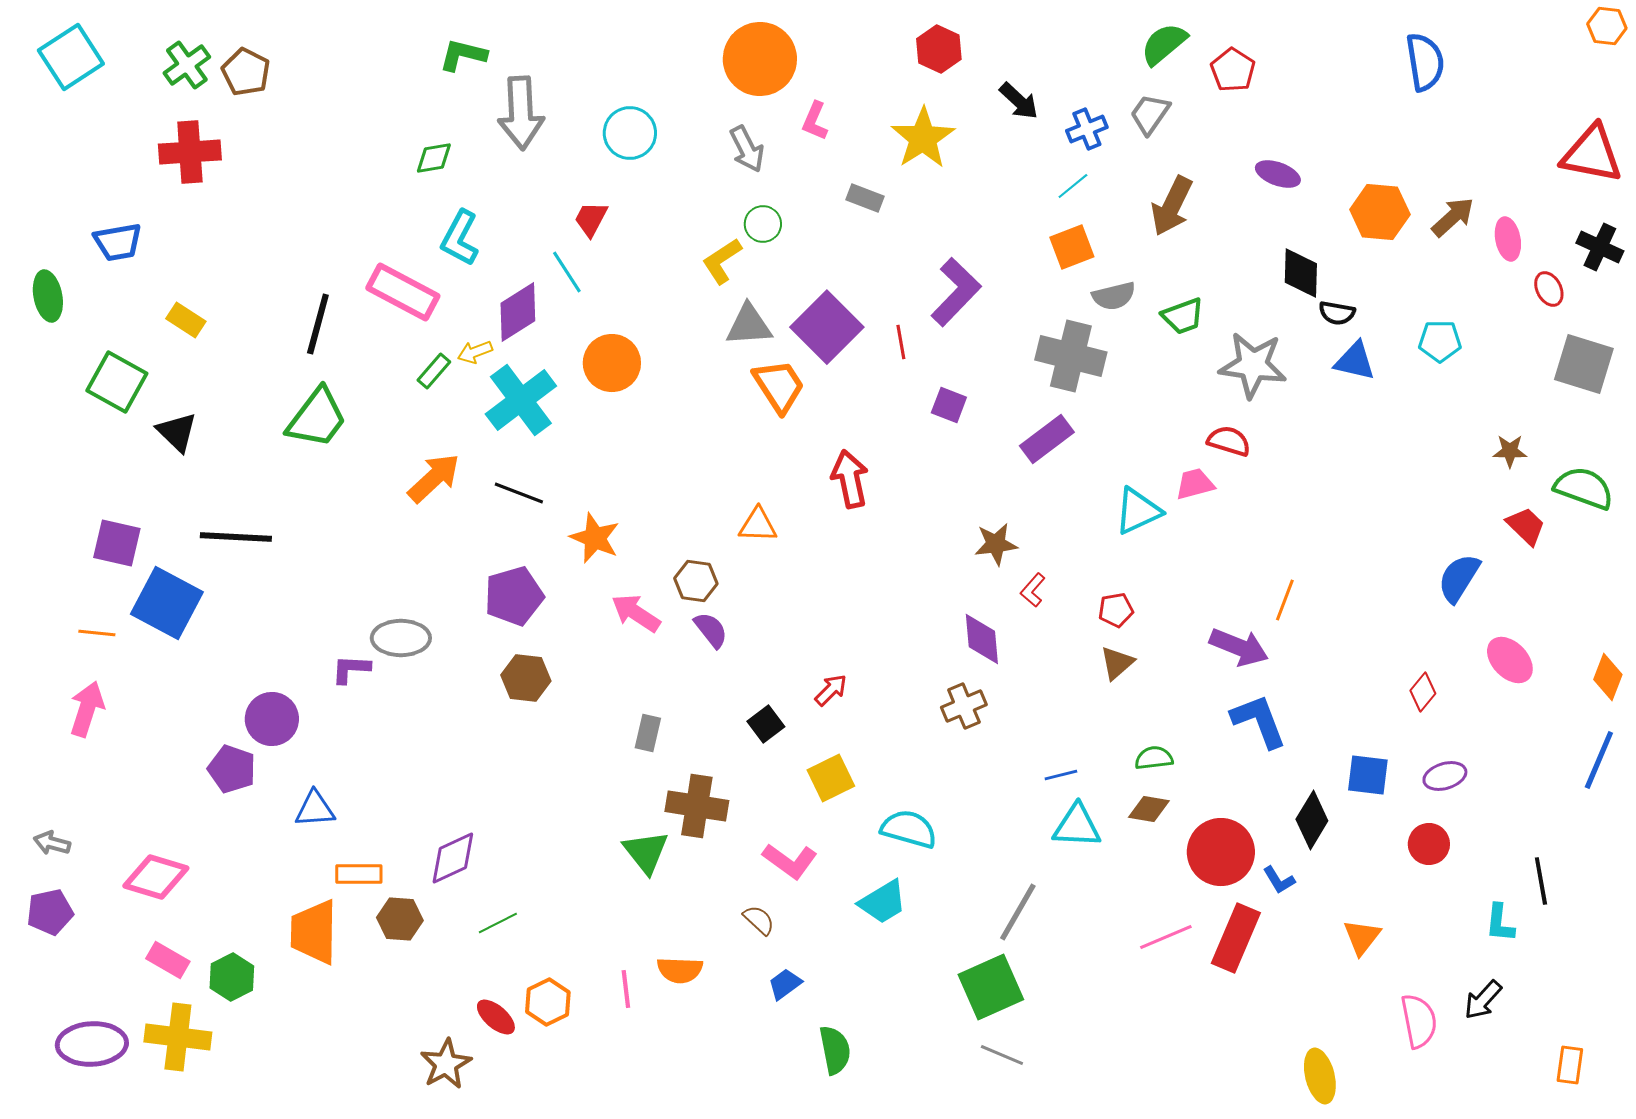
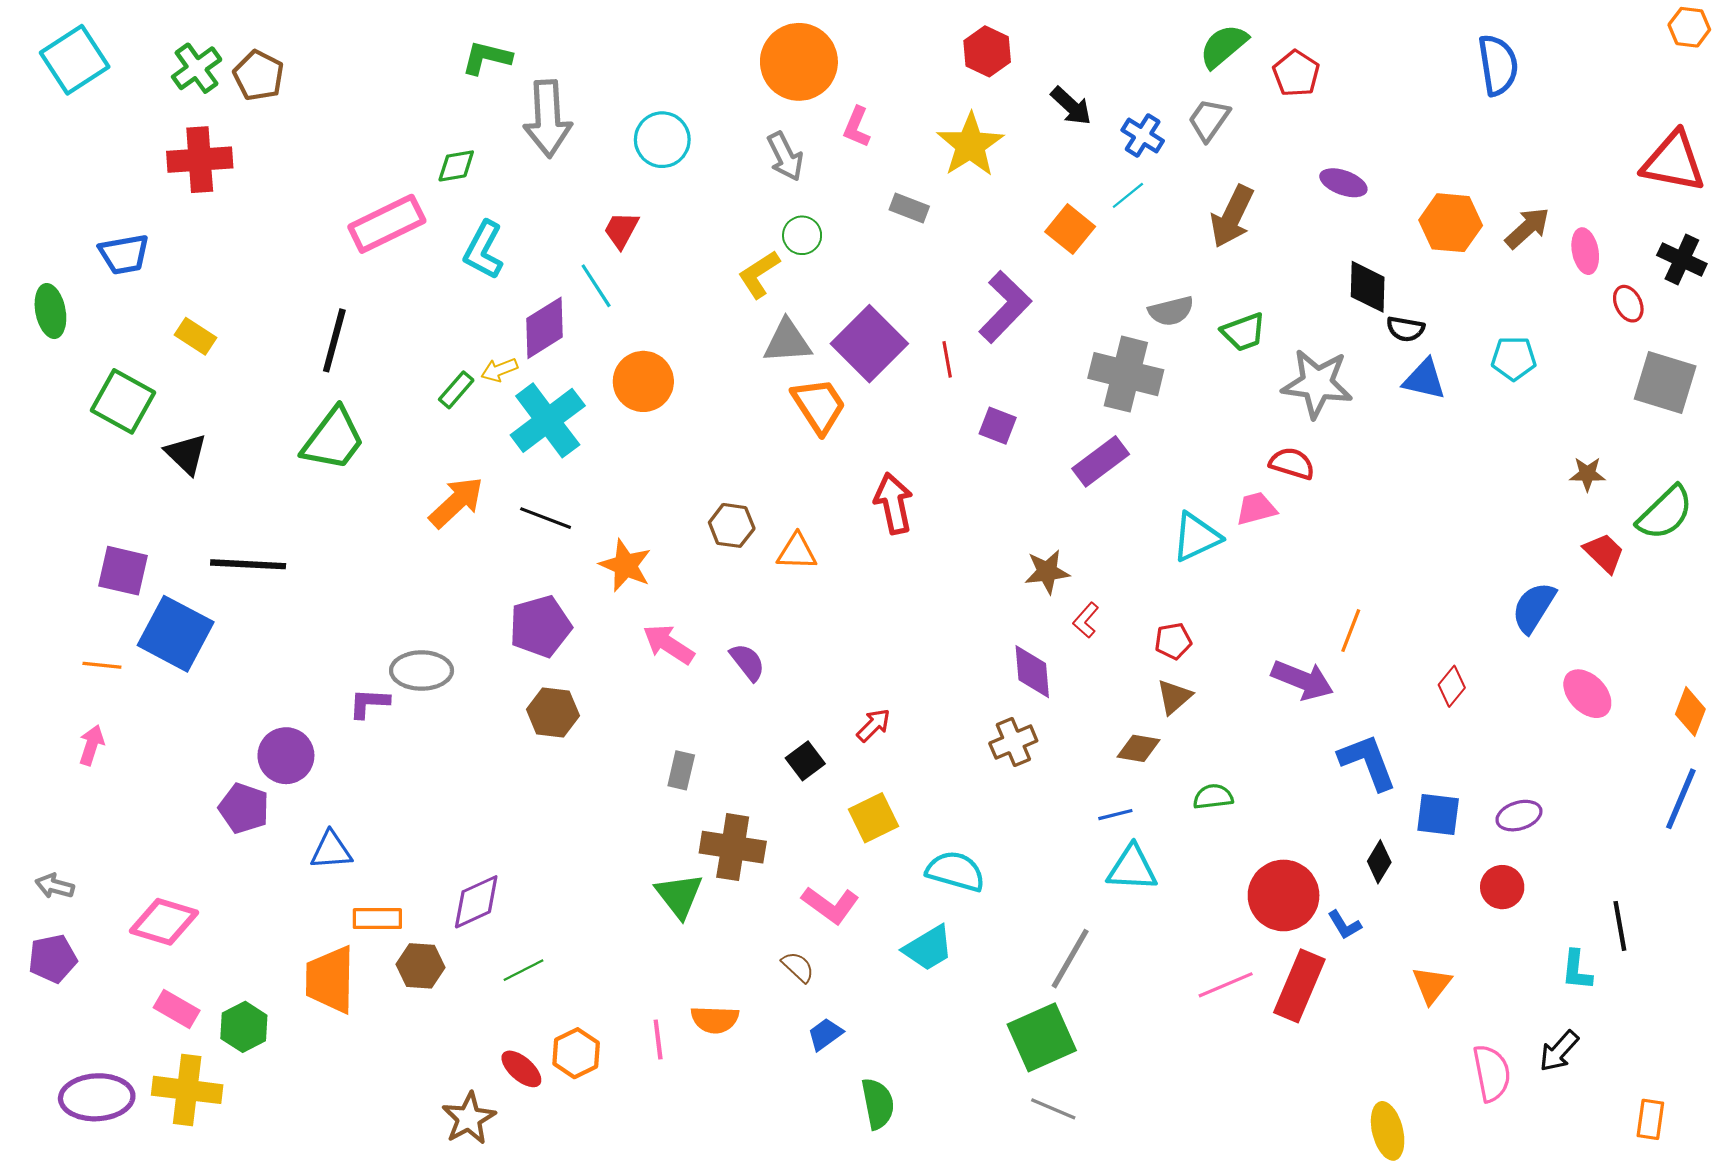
blue cross: (1087, 129) -> (1143, 135), turned -36
orange square: (1072, 247) -> (1070, 229), moved, turned -30
pink rectangle: (403, 292) -> (387, 224), moved, turned -54
green semicircle: (1584, 488) -> (1665, 513), turned 116
brown hexagon: (696, 581) -> (732, 525), moved
red diamond: (1423, 692) -> (1452, 686), moved
pink arrow: (87, 709) -> (91, 745), size x0.7
blue L-shape: (1259, 721) -> (1368, 762), moved
brown diamond: (1149, 809) -> (1138, 748), moved
black diamond: (1312, 820) -> (1379, 862), size x0.7

